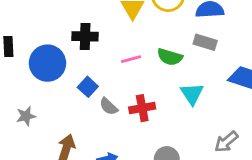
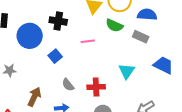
green semicircle: (170, 57) -> (114, 25), moved
gray semicircle: (109, 106) -> (68, 85), moved
red cross: (142, 108) -> (96, 87), moved

